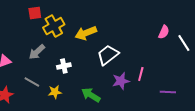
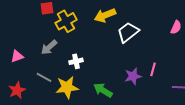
yellow arrow: (86, 33) -> (105, 15), moved
white trapezoid: (108, 55) -> (128, 32), moved
yellow star: (55, 92) -> (67, 87), size x1.6

